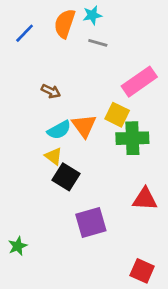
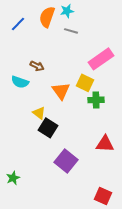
cyan semicircle: (59, 130) -> (20, 82), moved, turned 48
green cross: (132, 138) -> (96, 100), size x0.7
purple square: (91, 223) -> (66, 161), turned -35

